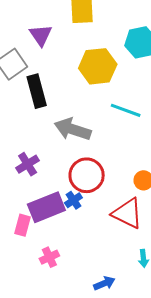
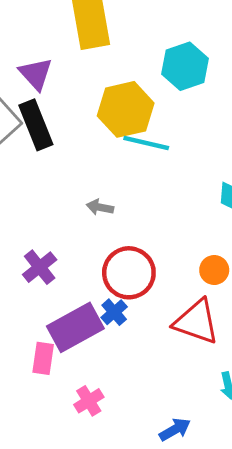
black rectangle: (37, 91) -> (36, 125), moved
cyan line: (126, 110) -> (146, 143), moved
gray arrow: (73, 129) -> (100, 207), size x0.5

